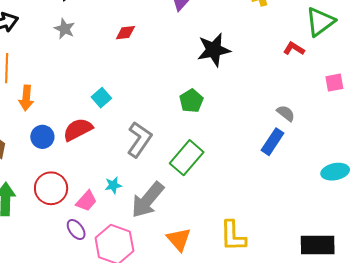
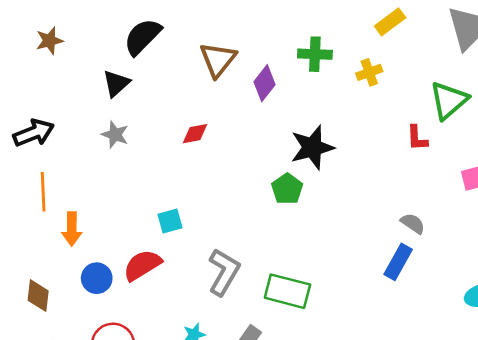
red L-shape: (294, 49) -> (417, 138), turned -120
cyan square: (101, 98) -> (170, 221), turned 30
green pentagon: (191, 101) -> (287, 189), moved
green rectangle: (187, 158) -> (287, 291), turned 68

